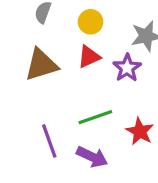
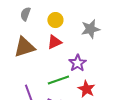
purple star: (127, 68) -> (77, 63), moved

